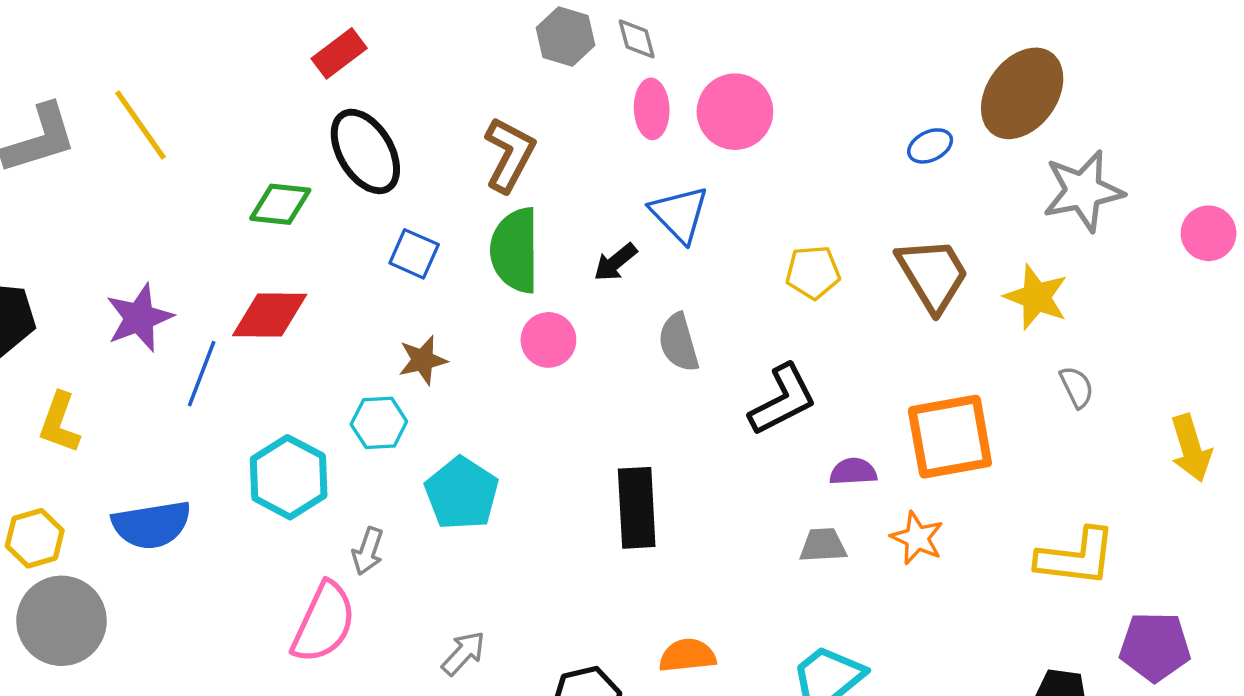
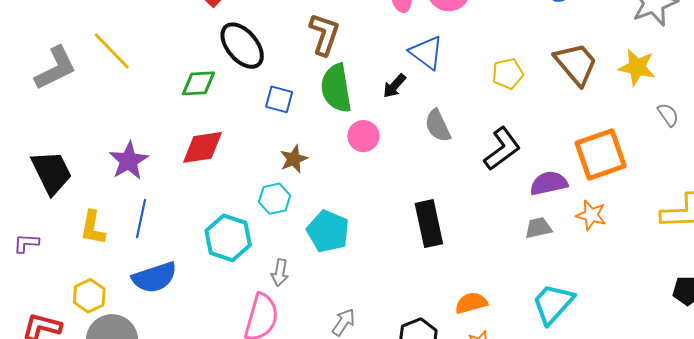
blue line: (202, 374) -> (141, 219), moved
purple semicircle: (853, 472) -> (549, 183), size x1.4

